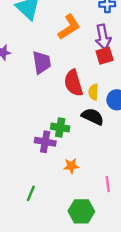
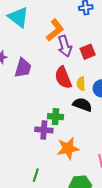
purple arrow: (103, 37) -> (65, 46), moved
purple trapezoid: (42, 62) -> (23, 68), moved, turned 30
orange star: (71, 166) -> (68, 148), size x1.6

